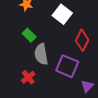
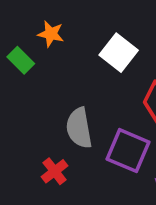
green rectangle: (29, 35) -> (21, 60), moved

